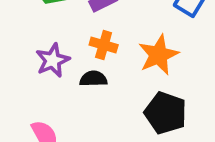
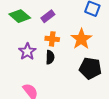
black semicircle: (93, 79) -> (50, 57), turned 104

